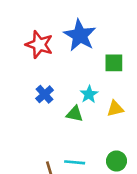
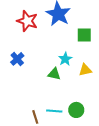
blue cross: (45, 94) -> (17, 59), moved
green circle: (117, 161) -> (76, 110), moved

